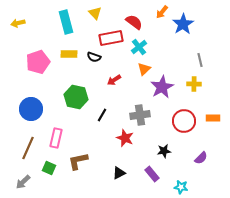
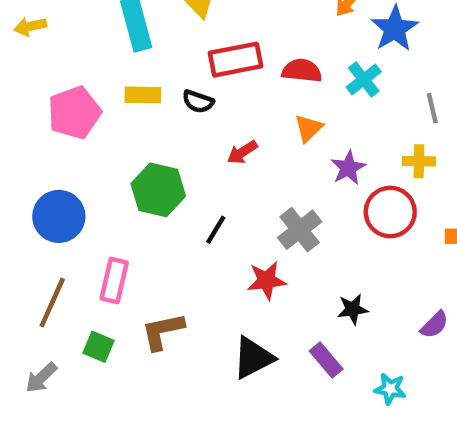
red semicircle: (134, 22) -> (302, 71), moved, turned -30
cyan cross: (139, 47) -> (364, 79), moved
purple star: (162, 87) -> (348, 168), size x0.7
gray cross: (140, 115) -> (300, 230), turned -30
red circle: (184, 121) -> (390, 212), moved
red star: (125, 138) -> (266, 280), turned -30
black triangle: (119, 173) -> (253, 358), size x1.5

